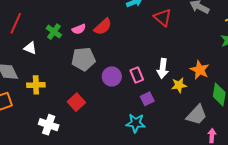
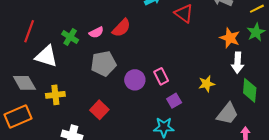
white triangle: (30, 48) -> (46, 56), size x1.6
white arrow: (163, 69) -> (238, 63), moved
orange star: (200, 70) -> (230, 38), moved

